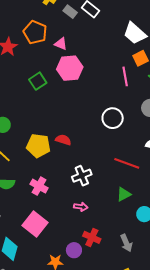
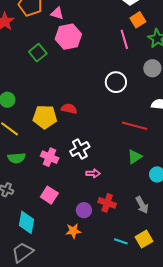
white cross: (82, 176) -> (80, 149), moved
pink square: (35, 224) -> (49, 195), size x0.7
purple circle: (74, 250) -> (84, 210), moved

